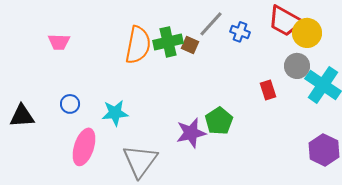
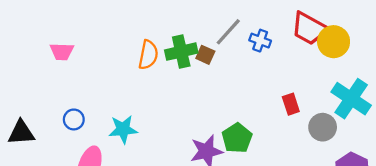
orange semicircle: (138, 45) -> (148, 55), size x0.7
gray circle: (297, 66) -> (323, 127), moved

